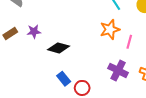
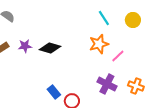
pink line: (129, 42) -> (118, 56), turned 32
black diamond: (59, 48) -> (50, 48), moved

